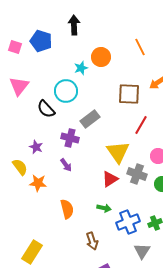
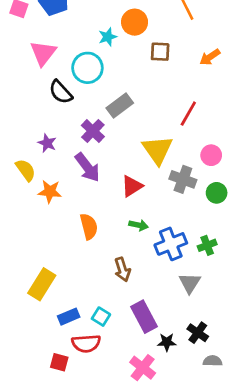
pink triangle: (19, 86) -> (43, 53), moved
brown square: (129, 94) -> (160, 52), moved, size x0.7
purple cross: (70, 138) -> (93, 131), turned 30
purple arrow: (66, 165) -> (87, 167), size x1.6
red triangle: (110, 179) -> (132, 186), moved

